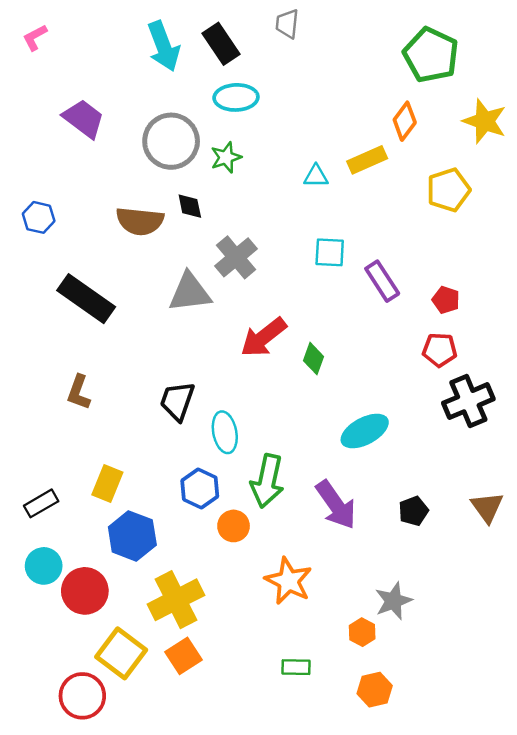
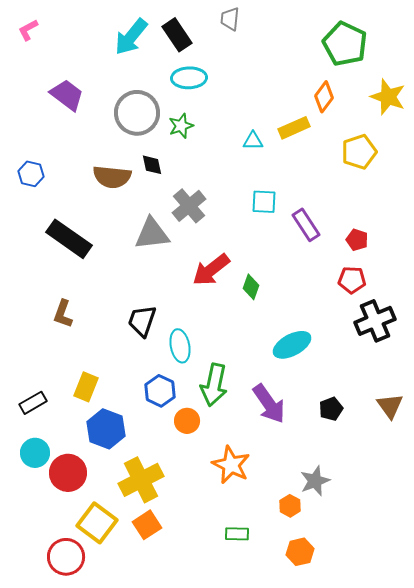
cyan arrow: (164, 46) -> (131, 37), turned 60

